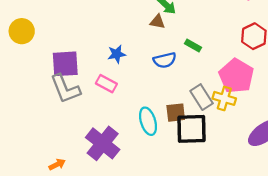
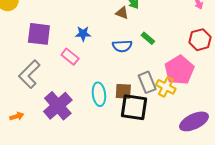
gray L-shape: (65, 89) -> (29, 74), moved, turned 56

